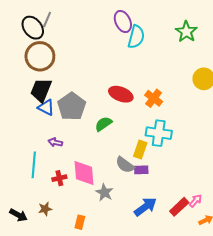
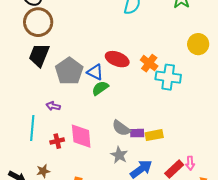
blue triangle: (46, 108) -> (95, 72), moved
cyan cross: (159, 133) -> (168, 77), moved
yellow rectangle: (140, 149) -> (154, 135), moved, turned 60
gray star: (104, 192) -> (119, 155), moved
pink arrow: (196, 201) -> (190, 163), turned 136

